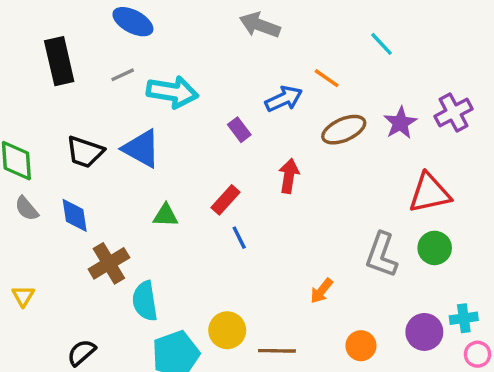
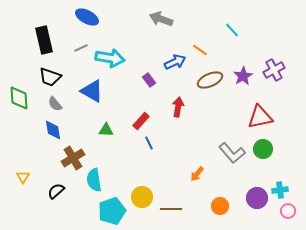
black trapezoid: (85, 152) -> (50, 77), moved
gray semicircle: (27, 209) -> (55, 104), moved
gray L-shape: (381, 255) -> (232, 153), turned -60
black semicircle: (81, 353) -> (56, 191), moved

